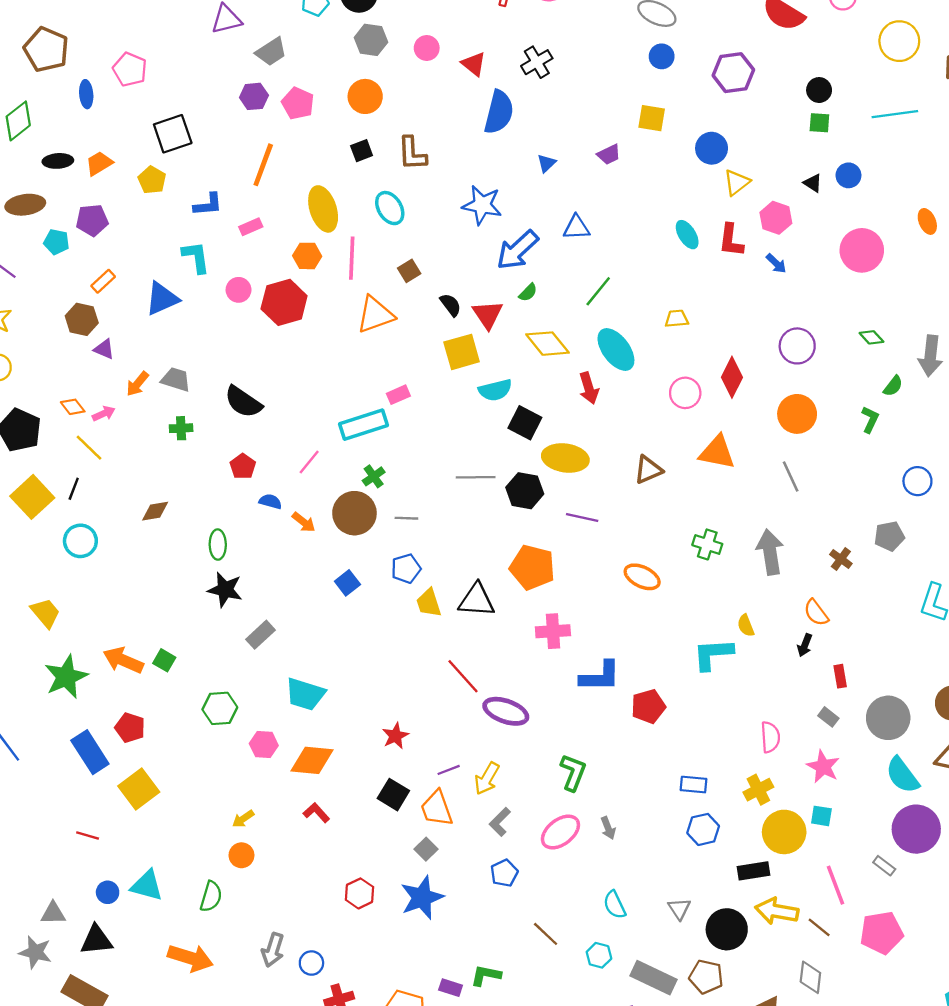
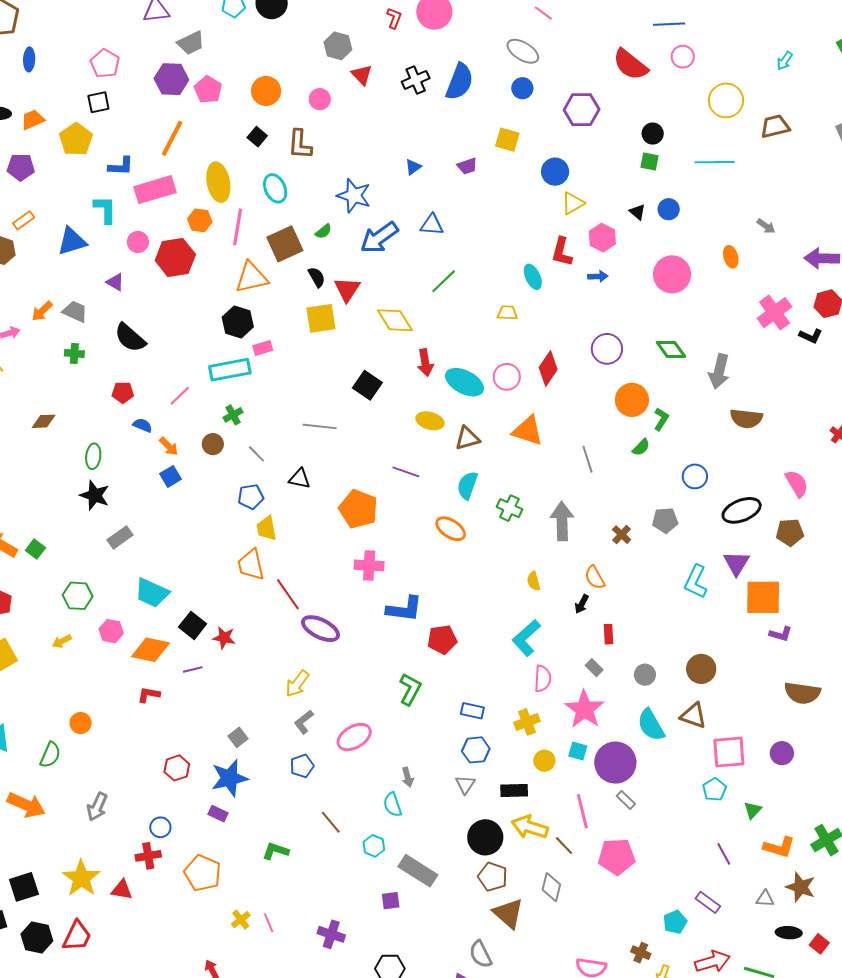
gray hexagon: (371, 40) -> (338, 46), moved
pink circle: (427, 48) -> (320, 99), moved
pink pentagon: (130, 69) -> (105, 63), moved
purple hexagon: (254, 96) -> (171, 79), size x1.4
blue semicircle: (499, 112) -> (460, 82), moved
black square: (173, 134) -> (98, 102), size x0.7
black square: (362, 151) -> (257, 137), turned -36
yellow pentagon: (152, 180) -> (76, 139), size x1.4
pink rectangle: (251, 227) -> (155, 190), size x2.0
cyan ellipse: (687, 235) -> (533, 277), moved
blue arrow: (776, 263) -> (598, 276), turned -54
brown square: (409, 271) -> (285, 244), size x1.8
green semicircle: (528, 292) -> (323, 231), moved
green diamond: (871, 337) -> (671, 349), size x1.4
purple triangle: (104, 349) -> (115, 282), moved
cyan ellipse: (616, 349) -> (465, 382), moved, turned -33
green semicircle: (893, 386) -> (641, 447), moved
cyan semicircle: (495, 390) -> (467, 485), moved, turned 116
orange circle: (797, 414) -> (632, 400), moved
yellow ellipse: (565, 458) -> (430, 421), moved, size x0.7
red pentagon: (243, 466) -> (123, 392), turned 30
black hexagon: (525, 491) -> (238, 322), moved
brown circle: (354, 513) -> (213, 444), size x0.6
gray line: (406, 518) -> (256, 454), turned 36
blue square: (347, 583) -> (170, 476), moved
black triangle: (477, 600) -> (300, 479), moved, size x0.7
cyan L-shape: (713, 654) -> (526, 638), moved, turned -45
gray circle: (888, 718) -> (645, 675), size x0.6
red star: (395, 736) -> (224, 638), turned 30
pink star: (823, 767) -> (584, 709), size x1.4
purple line: (449, 770) -> (193, 669), moved
green L-shape: (573, 772) -> (410, 689), moved
black square: (393, 795) -> (193, 625), moved
orange trapezoid: (437, 808) -> (251, 565), moved
red L-shape: (316, 813) -> (149, 695), turned -45
yellow arrow: (243, 819) -> (62, 641), moved
gray arrow: (608, 828) -> (408, 777), moved
purple circle: (916, 829) -> (615, 763), moved
yellow circle: (784, 832) -> (544, 761), size x0.6
gray triangle: (679, 909) -> (465, 785), moved
blue circle: (311, 963) -> (160, 827), moved
brown pentagon: (706, 977) -> (493, 877), moved
purple rectangle: (451, 988) -> (218, 814), moved

